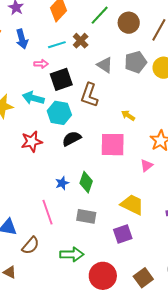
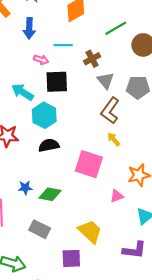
brown cross: (81, 41) -> (92, 59), moved
brown L-shape: (89, 95) -> (110, 111), moved
green diamond: (86, 182) -> (50, 194), turned 65

